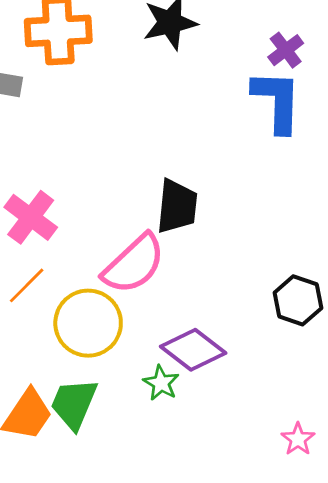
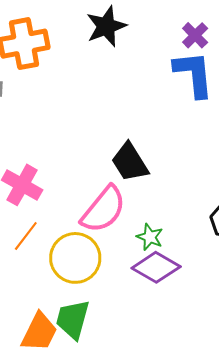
black trapezoid: (177, 206) -> (130, 162), turned 150
green star: (161, 383) -> (150, 237), moved

